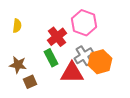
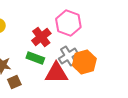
green rectangle: (51, 58) -> (35, 58), turned -42

